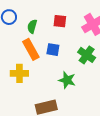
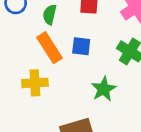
green star: (67, 80) -> (104, 89), turned 30

